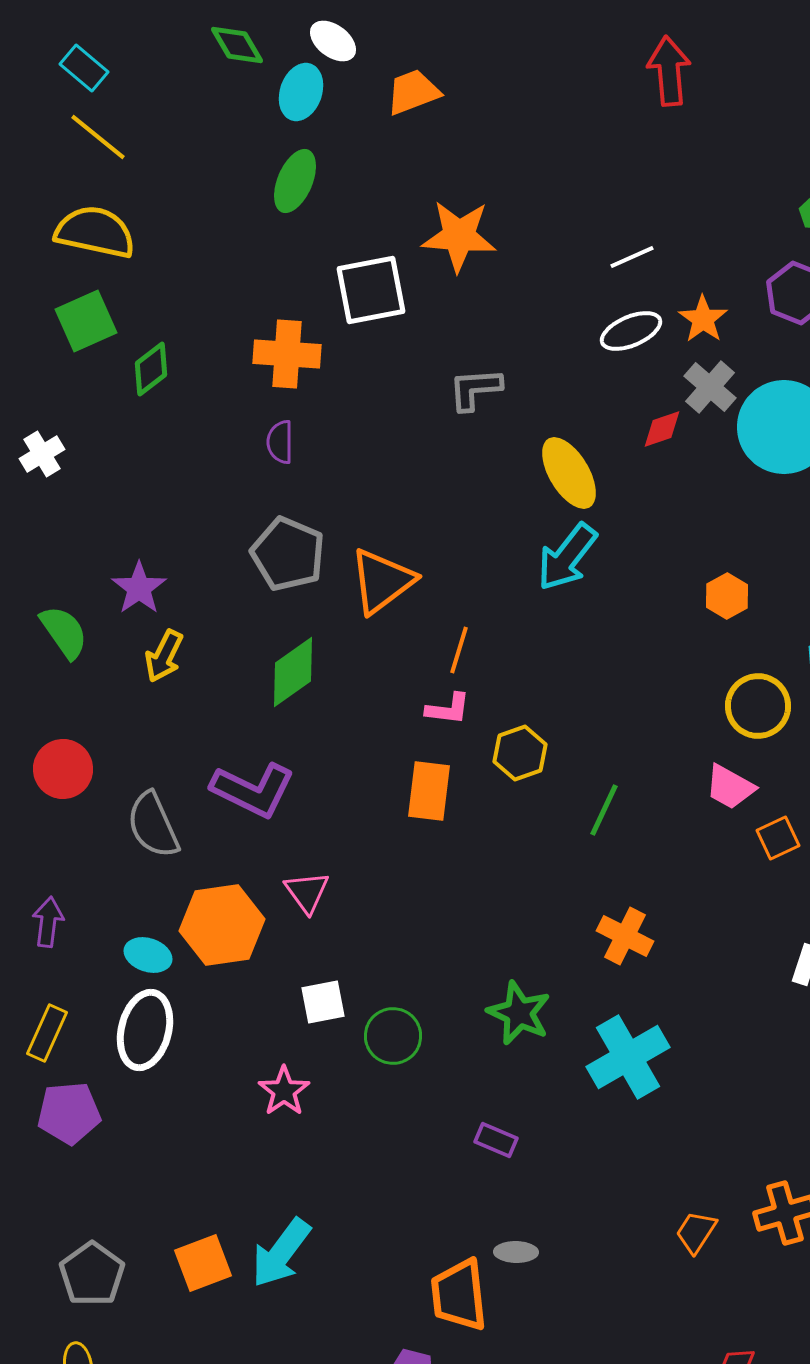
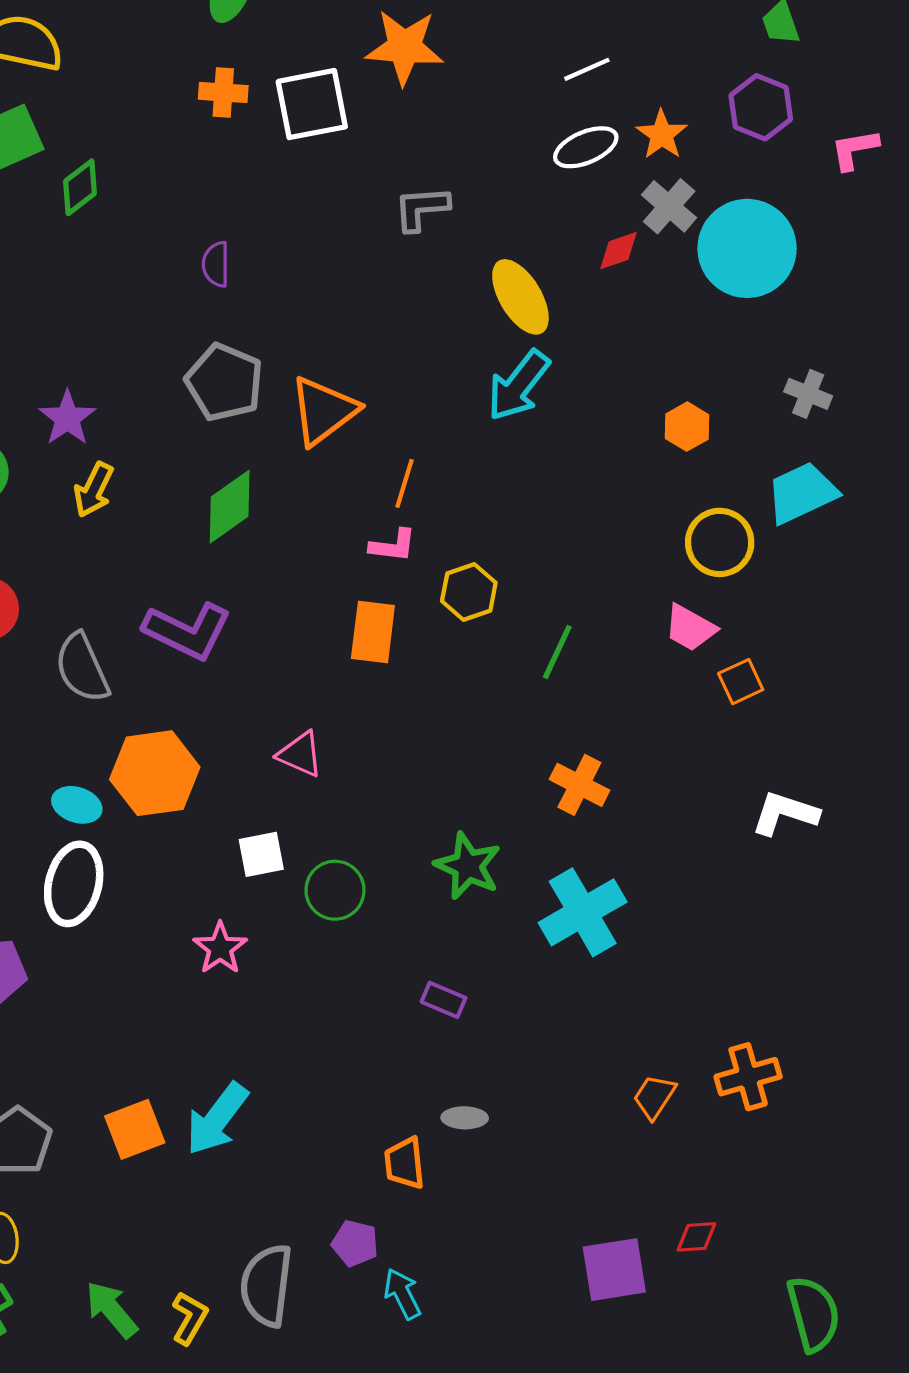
orange cross: (287, 354) -> (223, 92), moved, size x0.7
pink triangle: (307, 892) -> (300, 754), moved, turned -30
orange trapezoid: (459, 1295) -> (405, 1163), size x0.7

